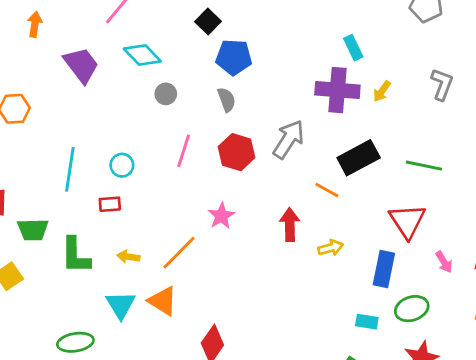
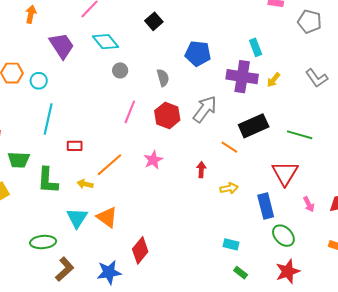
blue pentagon: (234, 57) -> (198, 53), moved
gray L-shape: (442, 84) -> (317, 78), turned 120
cyan circle: (122, 165) -> (39, 81), moved
red arrow: (290, 225) -> (201, 170), size x0.7
orange line: (179, 253) -> (109, 165), moved
blue rectangle: (384, 269) -> (266, 206), turned -30
green ellipse: (412, 309) -> (283, 236), turned 60
cyan rectangle: (367, 322) -> (231, 244), moved

